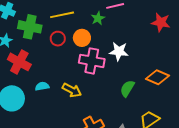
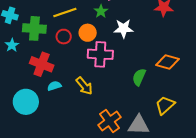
white star: (119, 51) -> (123, 29), moved
red cross: (19, 62) -> (42, 64), moved
yellow arrow: (72, 90) -> (84, 86), turned 30

